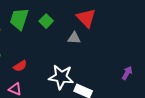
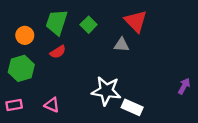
red semicircle: (20, 66) -> (58, 52), moved

